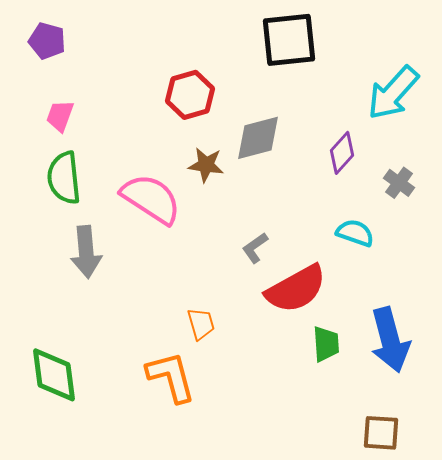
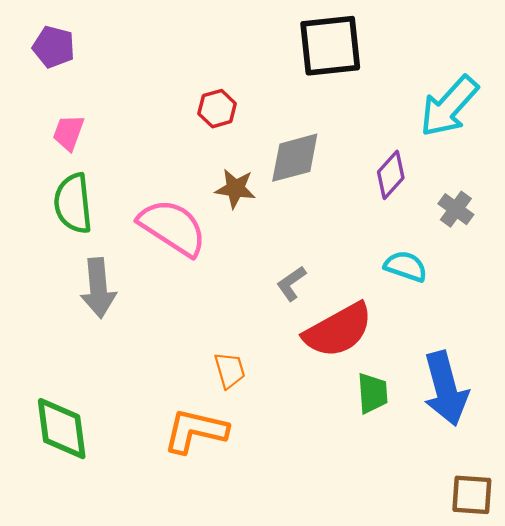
red hexagon: (190, 95) -> (217, 109), size x0.7
orange L-shape: (171, 377) -> (195, 431), turned -62
brown square: (381, 433) -> (472, 495), moved

